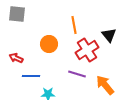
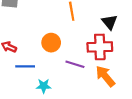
orange circle: (49, 44) -> (51, 43), moved
red cross: (87, 50) -> (100, 47), moved, turned 30

